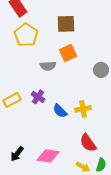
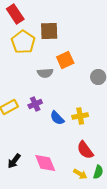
brown square: (66, 24) -> (49, 31), moved
purple cross: (38, 97) -> (35, 104), turned 32
pink diamond: (48, 156) -> (45, 163), turned 60

